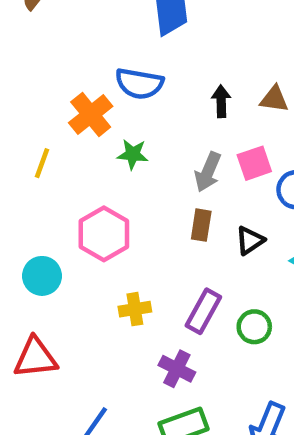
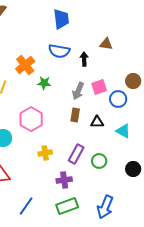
blue semicircle: (139, 84) -> (59, 51), moved
brown triangle: (274, 99) -> (106, 44), moved
black triangle: (250, 241) -> (97, 122), turned 32
purple cross: (177, 369) -> (64, 180), turned -35

